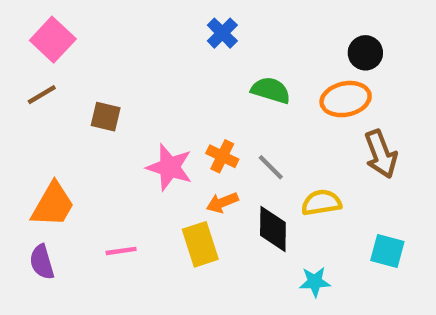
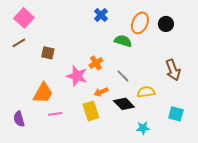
orange ellipse: (346, 99) -> (140, 23), moved, turned -55
orange cross: (222, 156) -> (96, 63), moved, turned 32
orange trapezoid: (53, 205) -> (43, 93), moved
black diamond: (273, 229) -> (124, 104), turned -45

